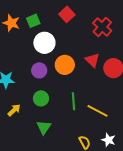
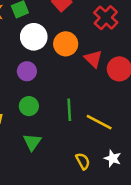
orange circle: (65, 65) -> (66, 44), moved

